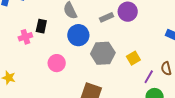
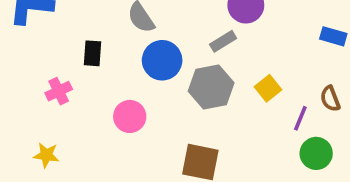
gray rectangle: (107, 17) -> (223, 41), moved
pink cross: (25, 37) -> (59, 91), moved

